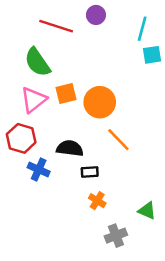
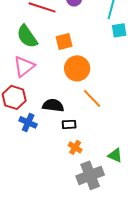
orange square: (66, 93) -> (64, 41), moved
gray cross: (116, 236) -> (90, 175), size x1.5

